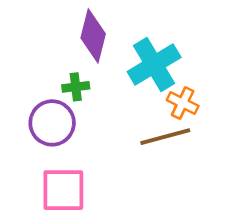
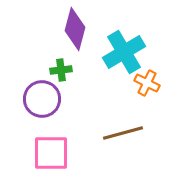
brown line: (165, 137) -> (123, 133), moved

